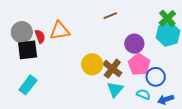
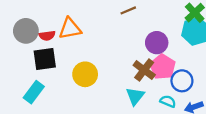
red semicircle: (40, 36) -> (47, 36), turned 104
black square: (28, 50) -> (45, 59), moved
yellow circle: (92, 64) -> (85, 74), moved
brown cross: (112, 69) -> (144, 70), moved

